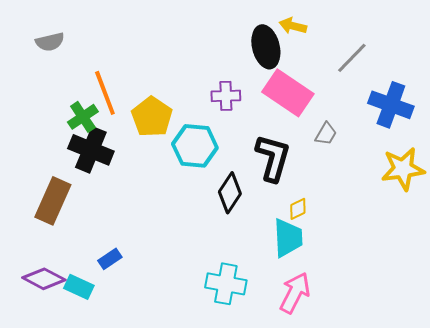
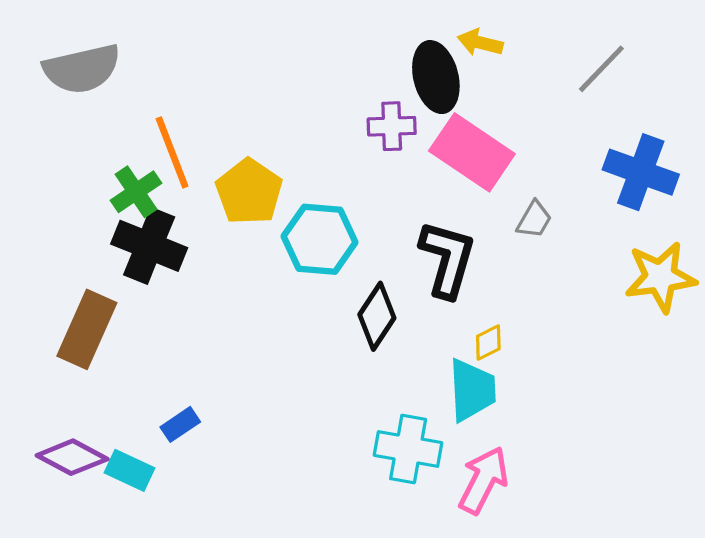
gray semicircle: (50, 42) -> (82, 69), size x1.6
gray line: (352, 58) -> (601, 69), moved
purple cross: (226, 96) -> (392, 126), moved
cyan cross: (226, 284) -> (408, 449), moved

